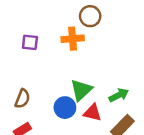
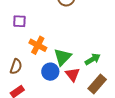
orange cross: (73, 39) -> (38, 45), moved, turned 36
red triangle: (92, 113) -> (72, 74), turned 42

